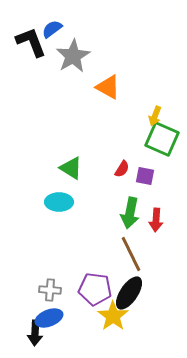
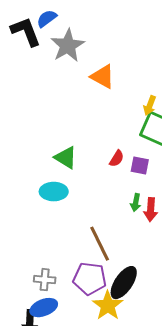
green arrow: (130, 213) -> (136, 203), moved, size x0.6
brown line: (131, 254) -> (100, 244), moved

